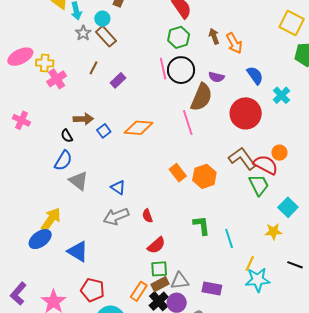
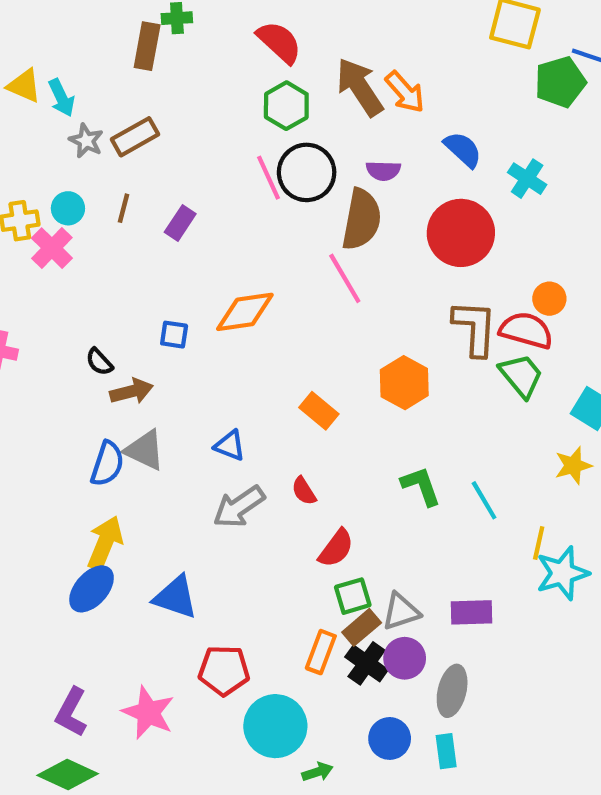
cyan circle: (102, 19) -> (68, 208), moved
brown rectangle: (106, 36) -> (135, 137), turned -65
brown arrow: (214, 36) -> (360, 87), size x1.8
brown arrow: (83, 119) -> (132, 391), moved
blue square: (104, 131) -> (174, 335), turned -32
brown L-shape: (242, 158) -> (475, 328), turned 52
blue semicircle: (63, 161) -> (107, 464), moved
orange rectangle: (178, 173) -> (319, 411), moved

